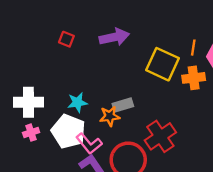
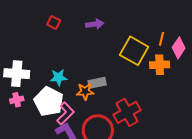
purple arrow: (114, 37) -> (95, 24), size x0.7
pink L-shape: (89, 144) -> (65, 113), turned -100

